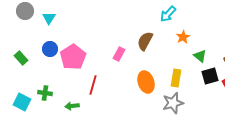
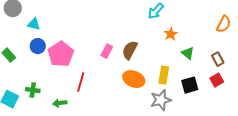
cyan triangle: (49, 18) -> (34, 24), moved, turned -48
brown semicircle: (145, 41) -> (130, 50), moved
black square: (210, 76) -> (190, 85), moved
orange ellipse: (146, 82) -> (134, 79), turned -50

